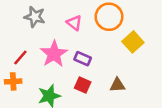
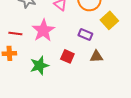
red line: (20, 57) -> (15, 33), turned 56
purple rectangle: (83, 59) -> (85, 34), moved

